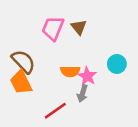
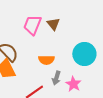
cyan circle: (117, 64) -> (84, 54), size x1.5
pink star: (87, 76) -> (73, 84), moved

